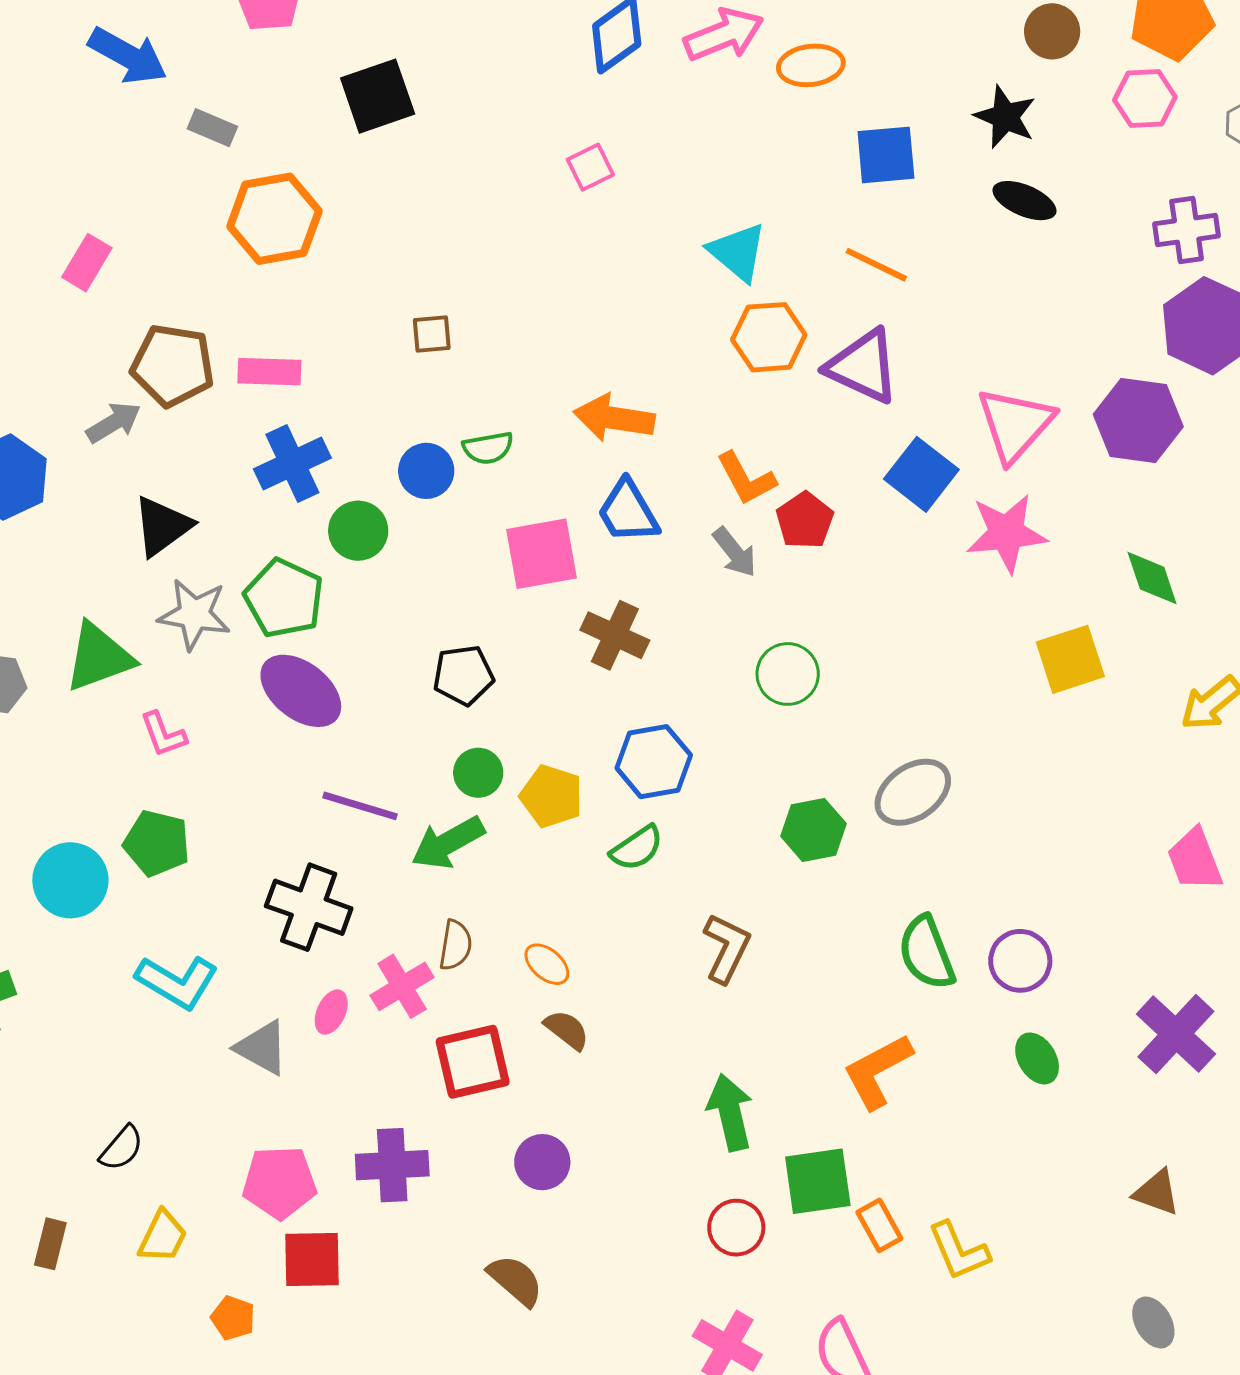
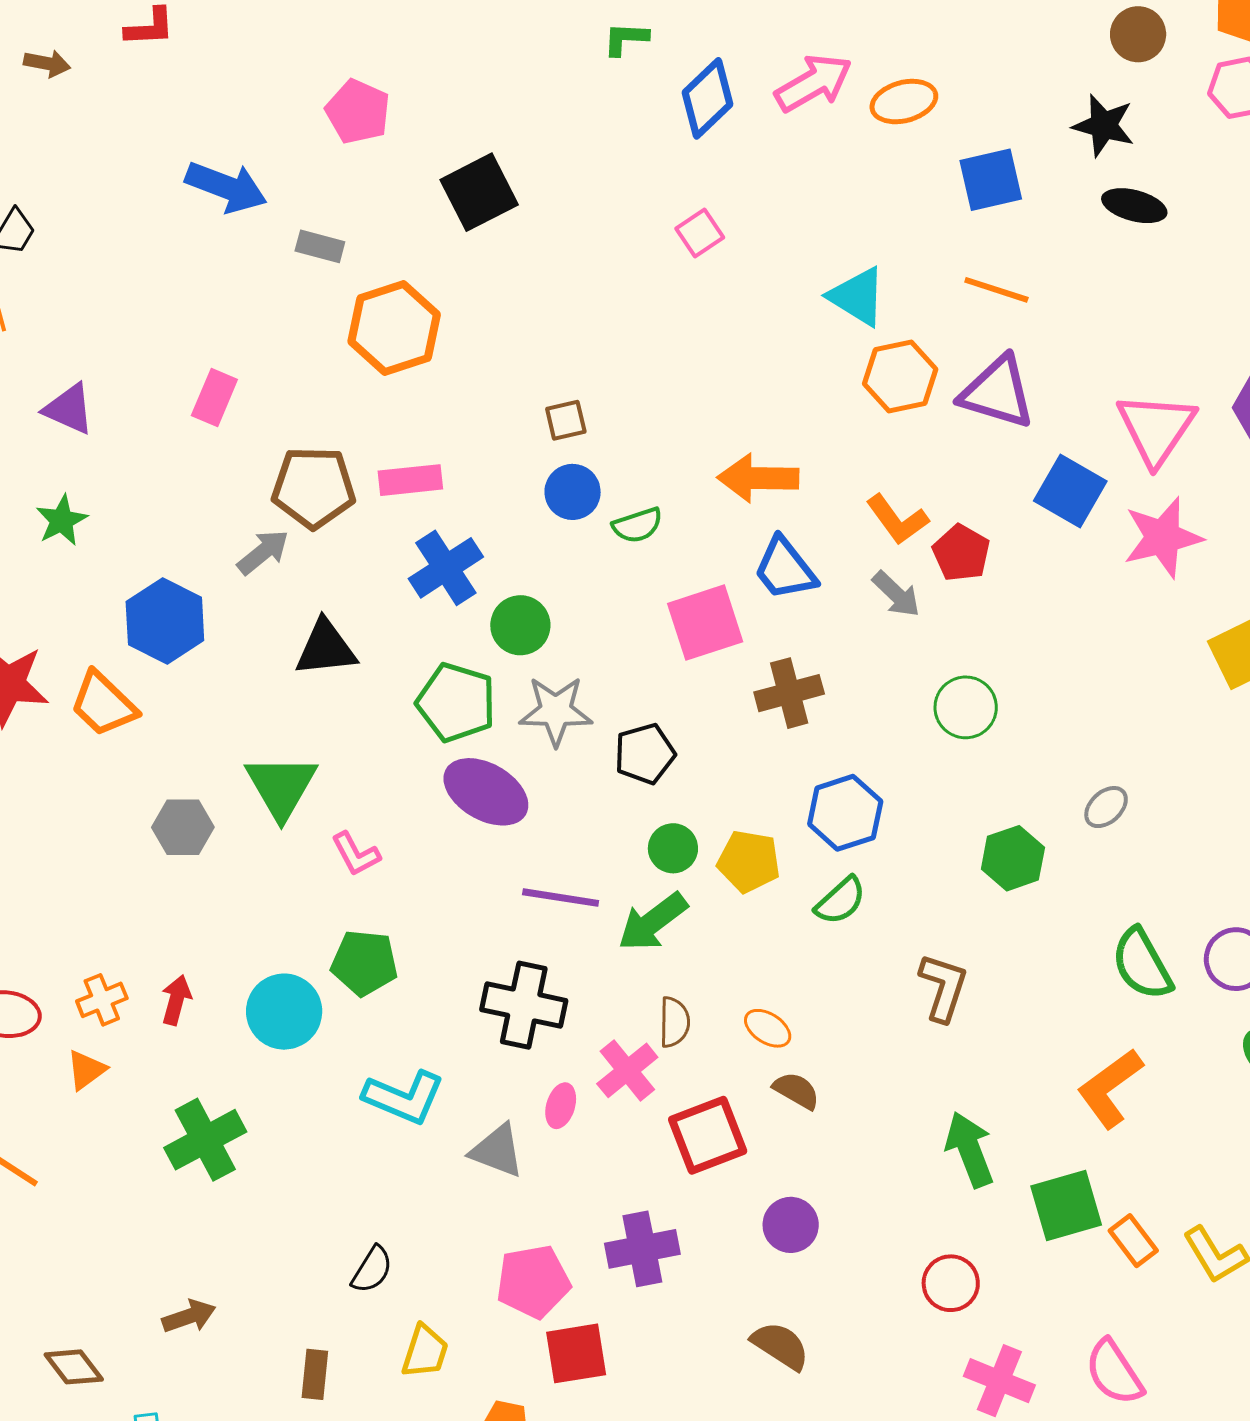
blue circle: (426, 471) -> (573, 492), moved
black triangle: (162, 526) -> (326, 648), turned 38
gray star: (194, 614) -> (556, 711), moved
brown cross: (615, 635) -> (789, 693), turned -32
green triangle: (99, 657) -> (281, 787), turned -32
gray ellipse: (913, 792) -> (1106, 807), size x0.6
red circle: (736, 1228) -> (951, 1283), moved

